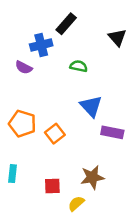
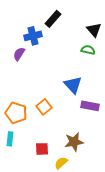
green semicircle: (79, 66) -> (88, 50), moved
purple semicircle: (24, 67) -> (19, 54), turned 96
orange pentagon: (22, 124) -> (16, 113), moved

